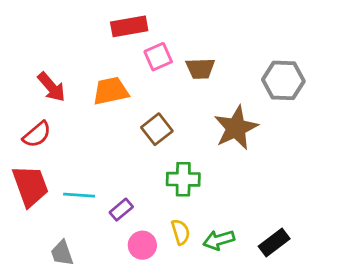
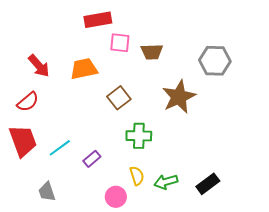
pink square: (158, 57) -> (120, 43), turned 30
cyan line: (79, 195) -> (60, 148), turned -40
pink circle: (142, 245) -> (116, 197), moved

